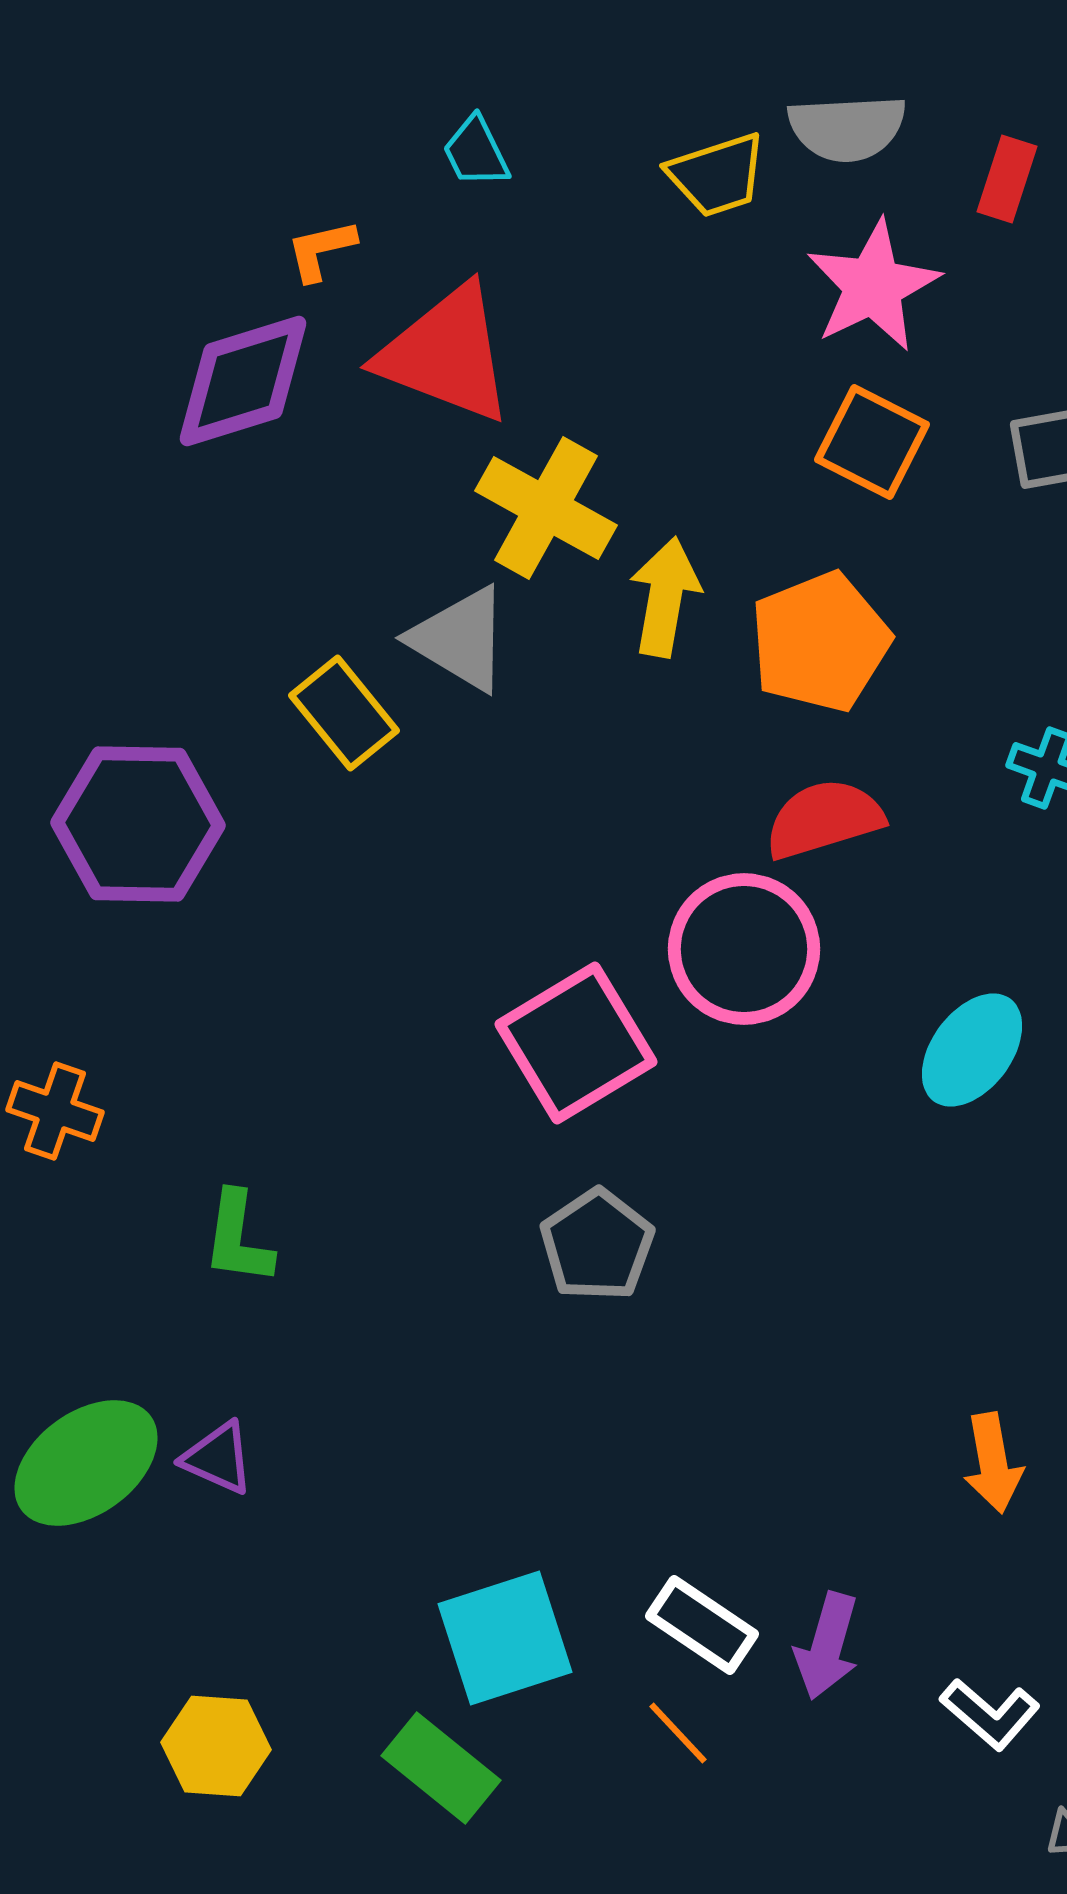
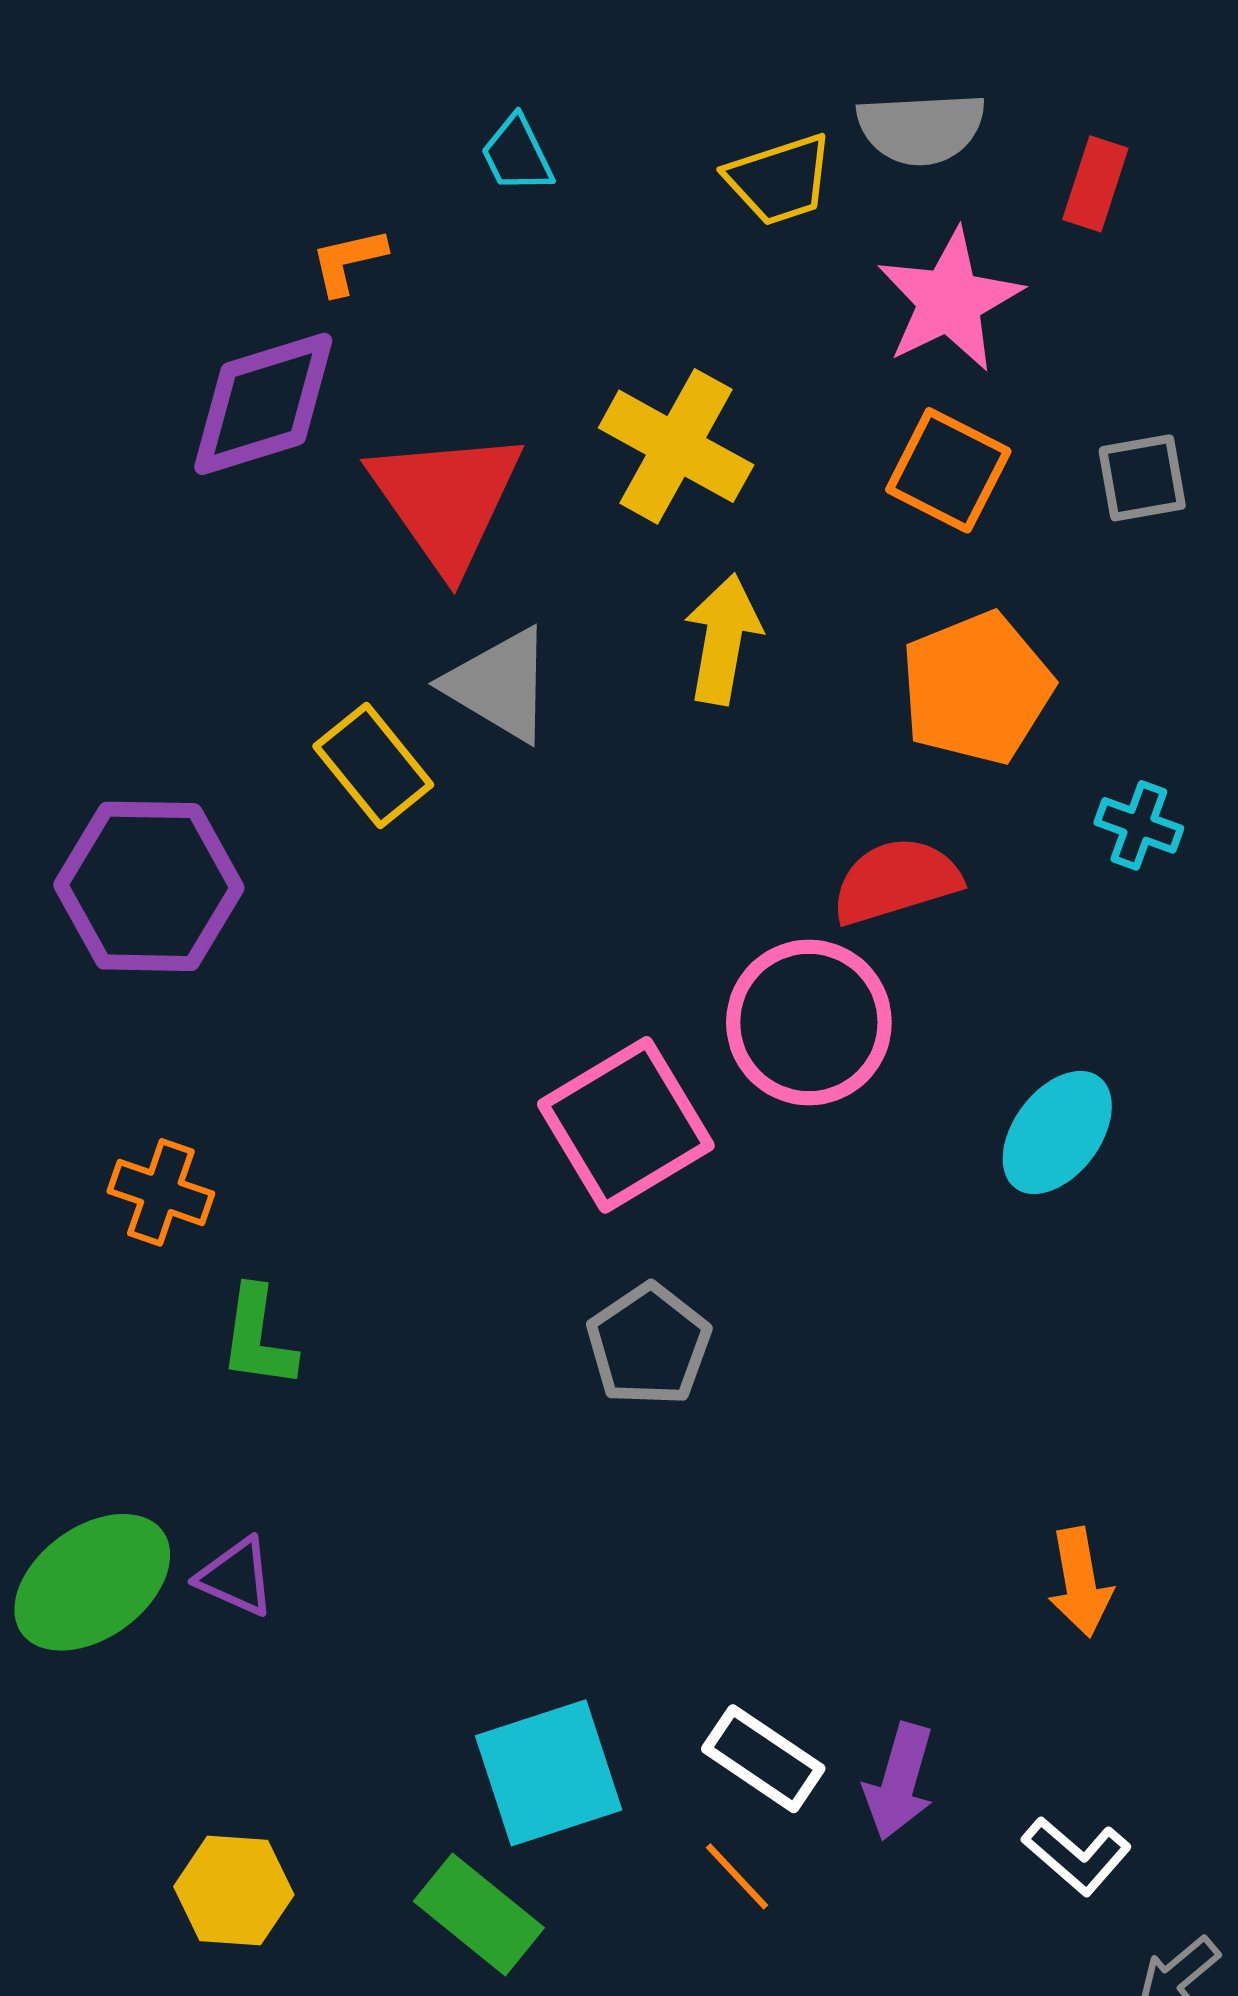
red triangle: (446, 354) -> (446, 500), moved, turned 34
yellow cross: (546, 508) -> (676, 446), moved
orange pentagon: (820, 642) -> (977, 688), moved
orange cross: (55, 1111) -> (161, 1192), moved

